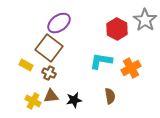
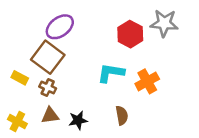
gray star: (145, 20) -> (164, 23), turned -30
yellow cross: (33, 101) -> (17, 121), moved

